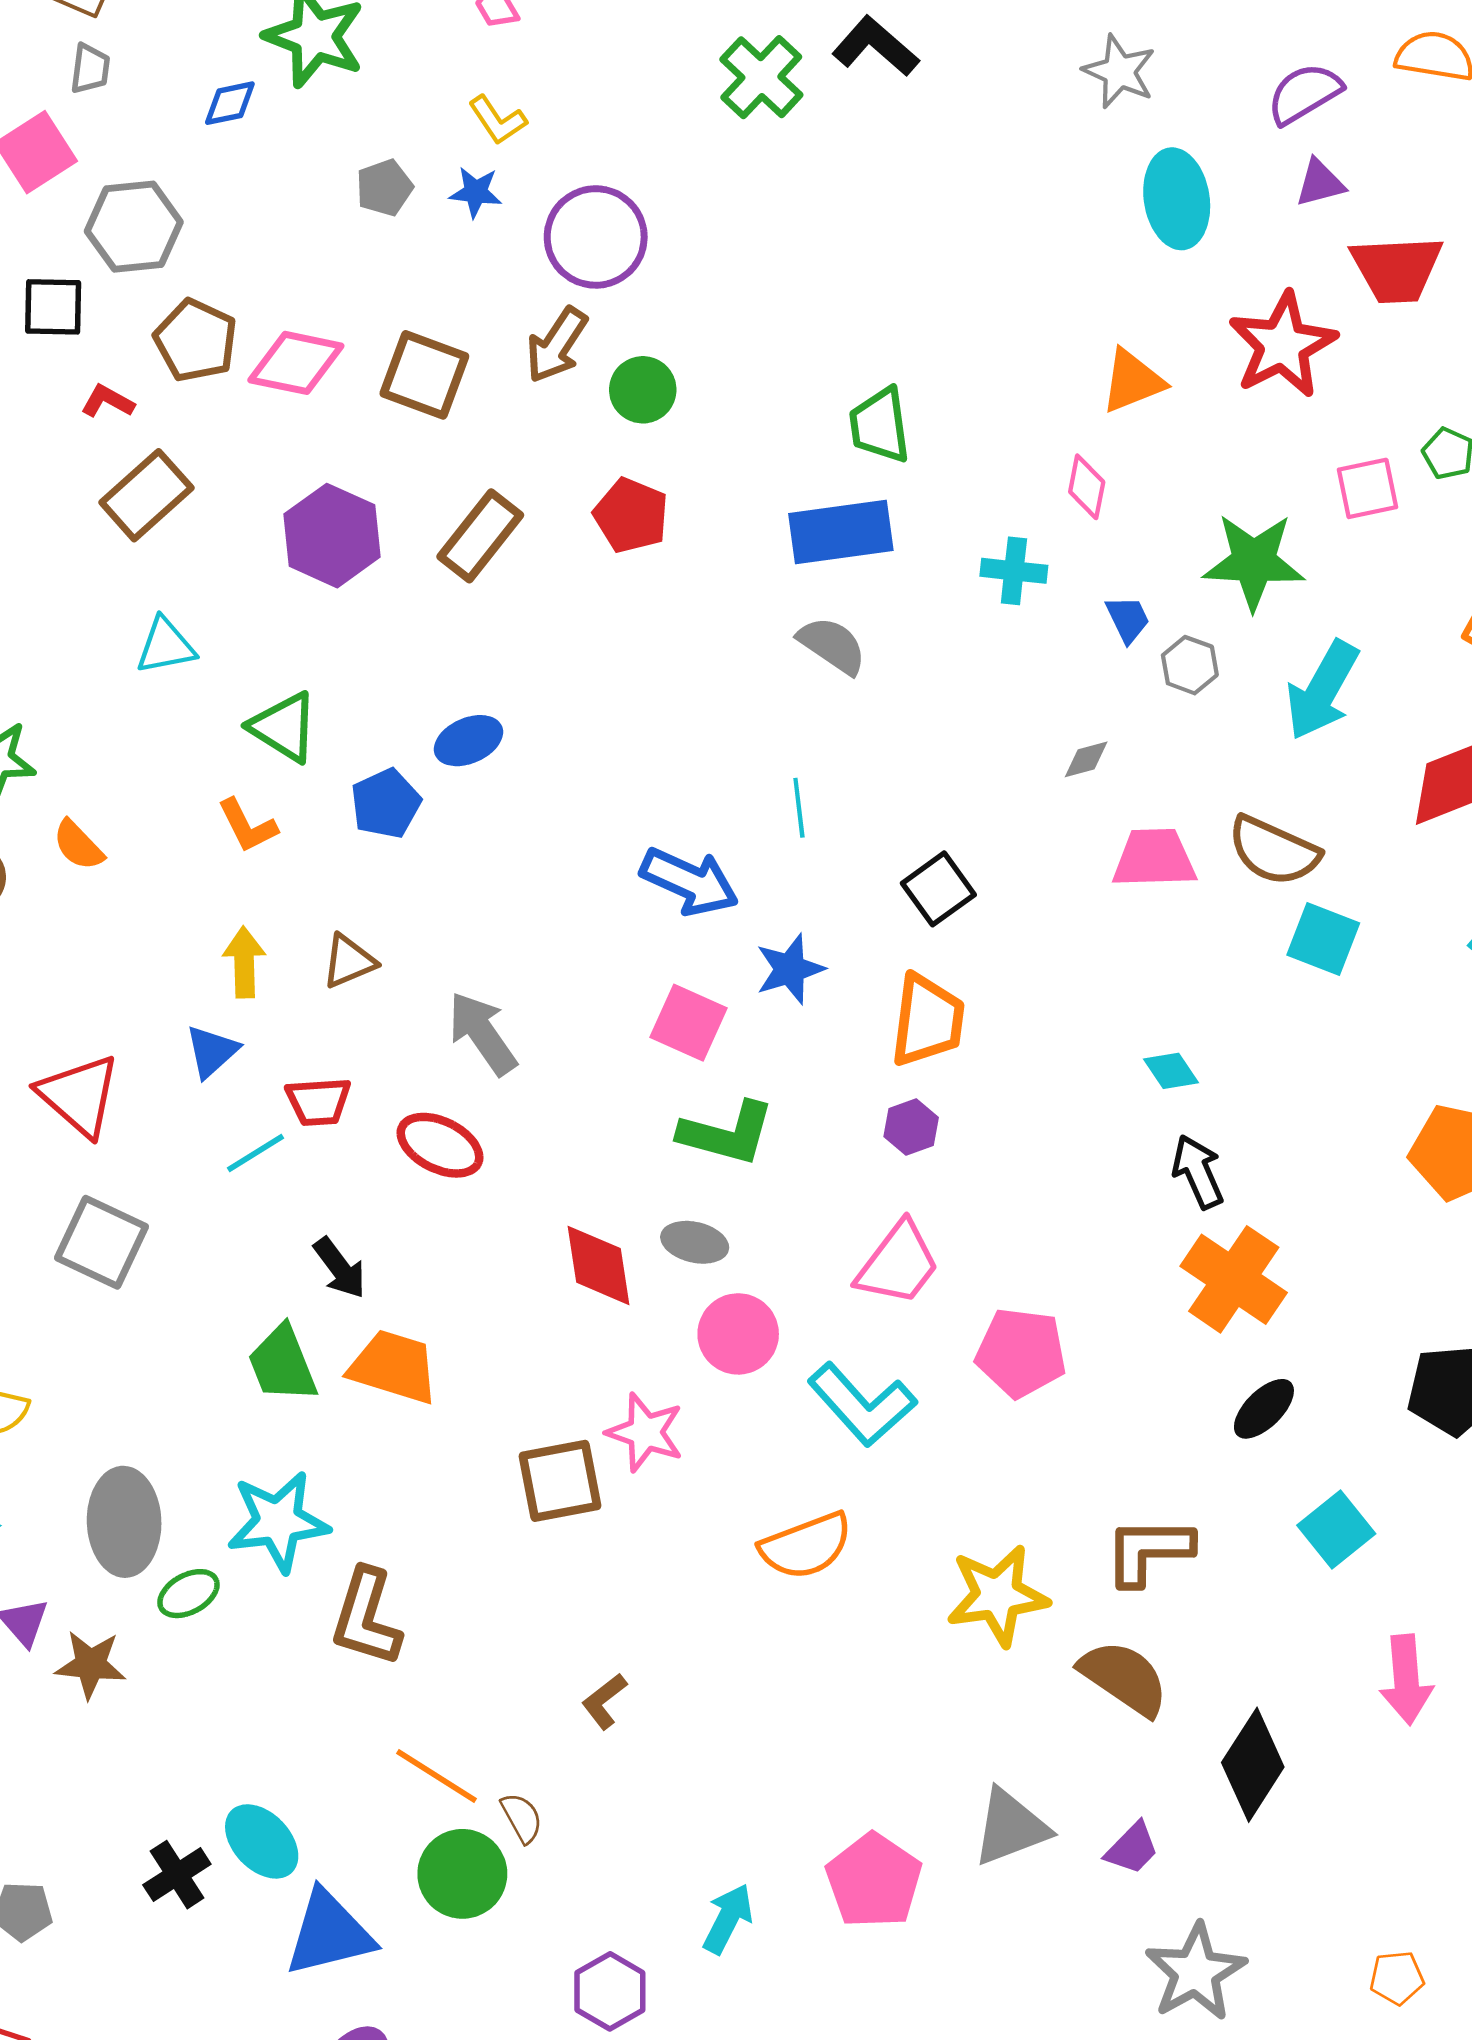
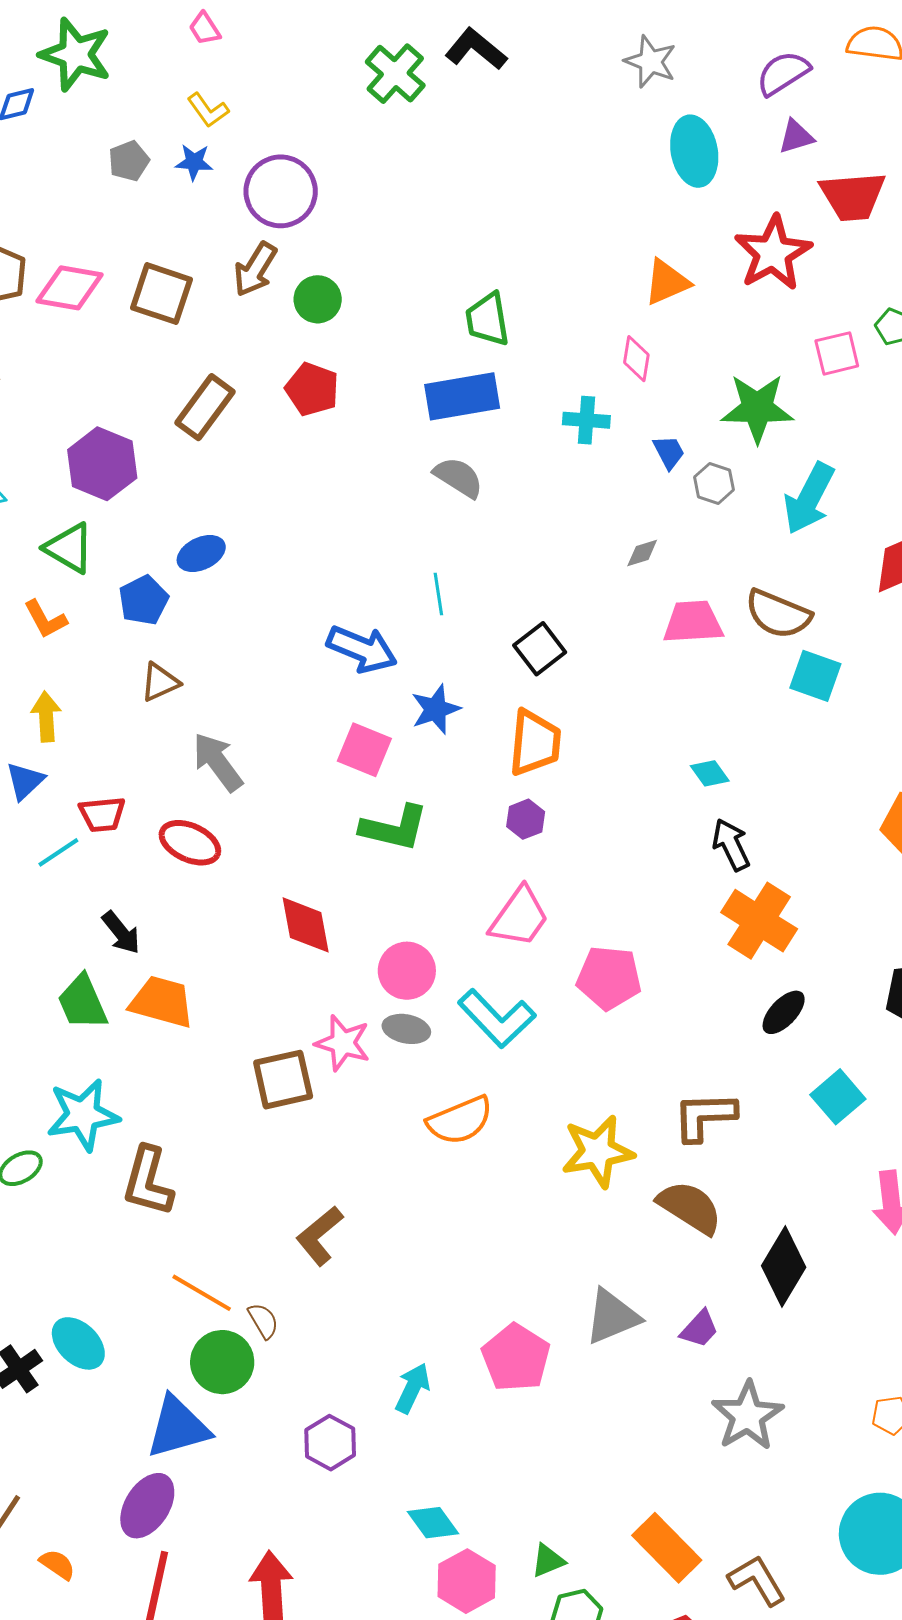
purple hexagon: (332, 536) -> (102, 464), moved
brown triangle: (349, 961) -> (160, 682), moved
gray ellipse: (695, 1242) -> (406, 1029), moved
brown L-shape: (604, 1701) -> (320, 1236), size x1.5
blue triangle: (329, 1933) -> (178, 1427), moved

